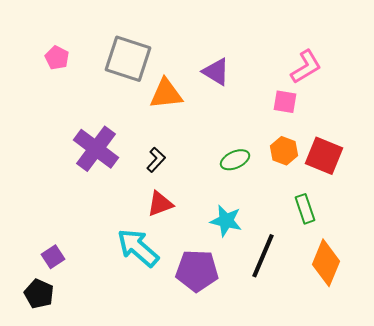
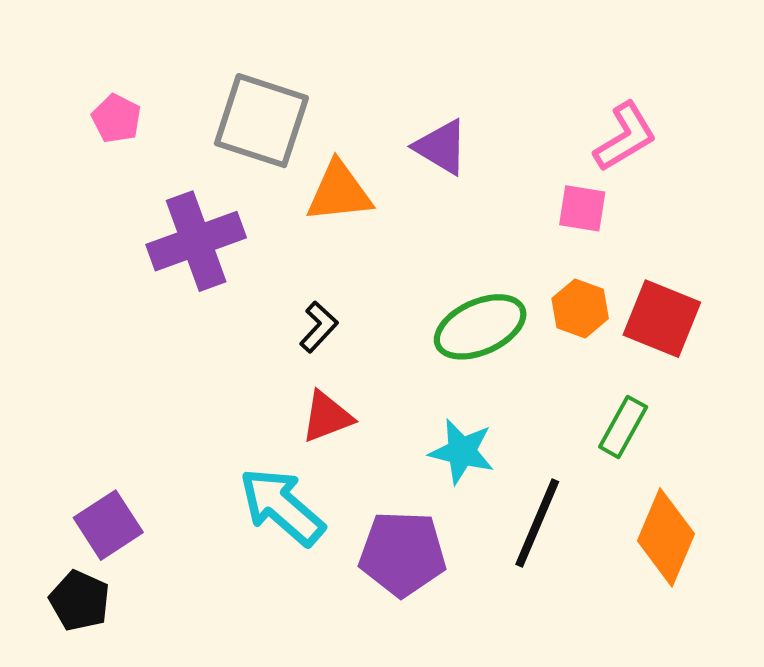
purple cross: (96, 149) -> (196, 241), moved, turned 33
green ellipse: (235, 160) -> (480, 327), size x1.5
green rectangle: (305, 209) -> (623, 427), turned 48
purple square: (53, 257) -> (108, 525), size x1.4

